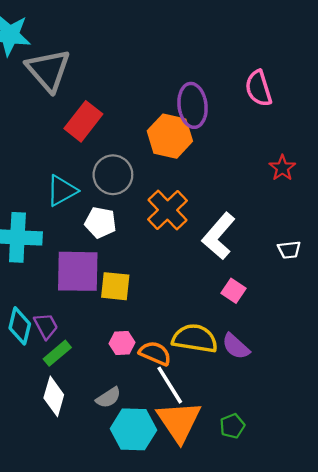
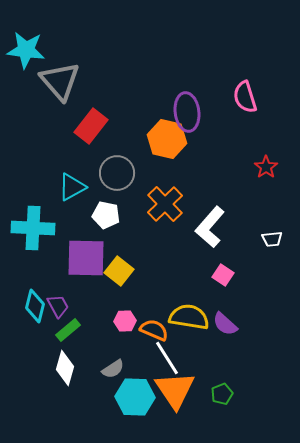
yellow square: (115, 286) -> (119, 271), turned 32

